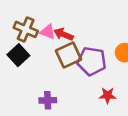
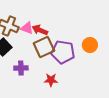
red star: (108, 95) -> (51, 80), moved
purple cross: (48, 100) -> (21, 68), moved

